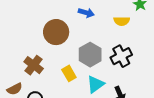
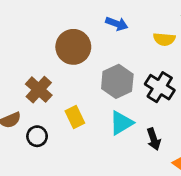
black cross: (121, 56) -> (160, 87), turned -35
yellow rectangle: (69, 73) -> (75, 117), moved

